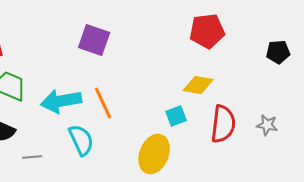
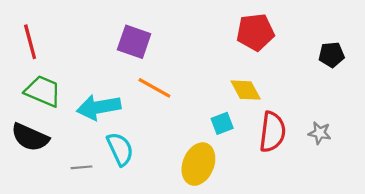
yellow diamond: (198, 85) -> (246, 90), turned 52
orange line: (103, 103) -> (154, 88), moved, turned -36
gray line: (32, 157) -> (82, 167), moved

